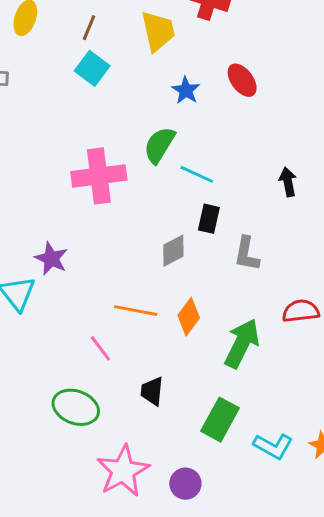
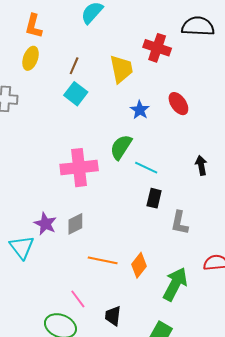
black arrow: (288, 182) -> (201, 165), moved
gray diamond: (173, 251) -> (75, 224), moved
pink line: (100, 348) -> (78, 299), moved

